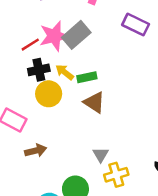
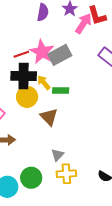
pink star: (54, 36) -> (42, 52), turned 30
black cross: (39, 70) -> (24, 76), size x1.4
brown triangle: (94, 102) -> (49, 117), moved

